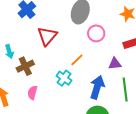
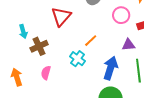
pink circle: (96, 33) -> (121, 15), moved

